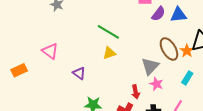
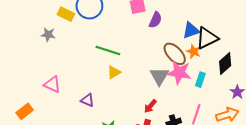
blue triangle: (178, 15) -> (191, 30), moved
pink star: (156, 84) -> (179, 73), moved, size x1.6
red arrow: (136, 92) -> (150, 106), turned 64

